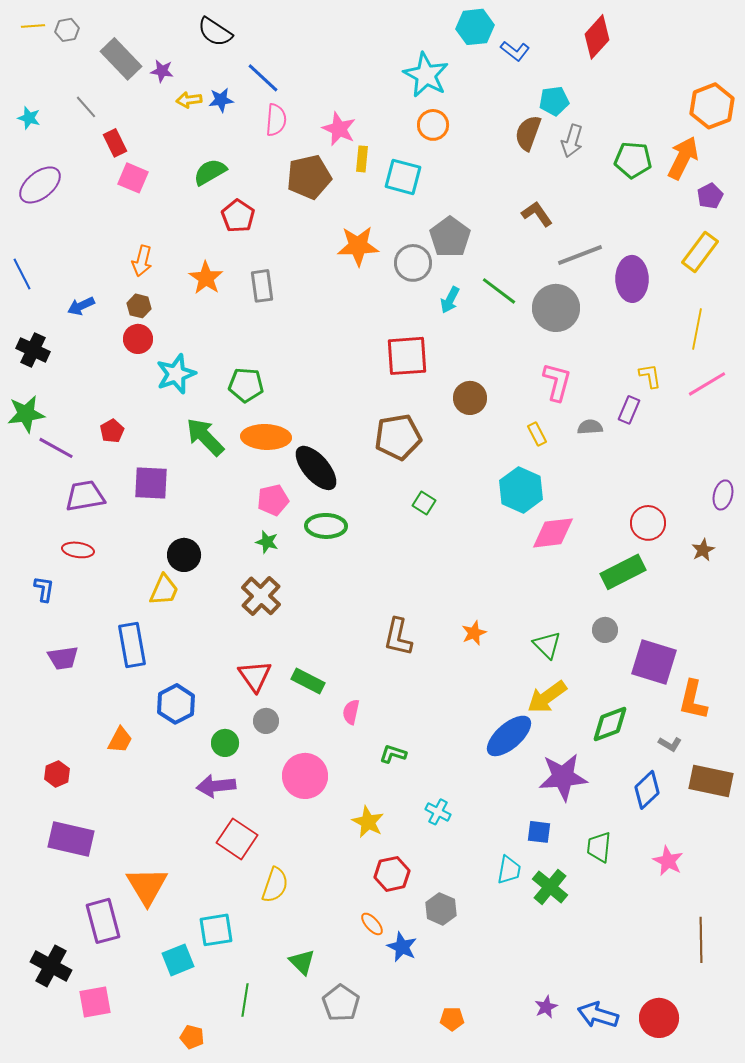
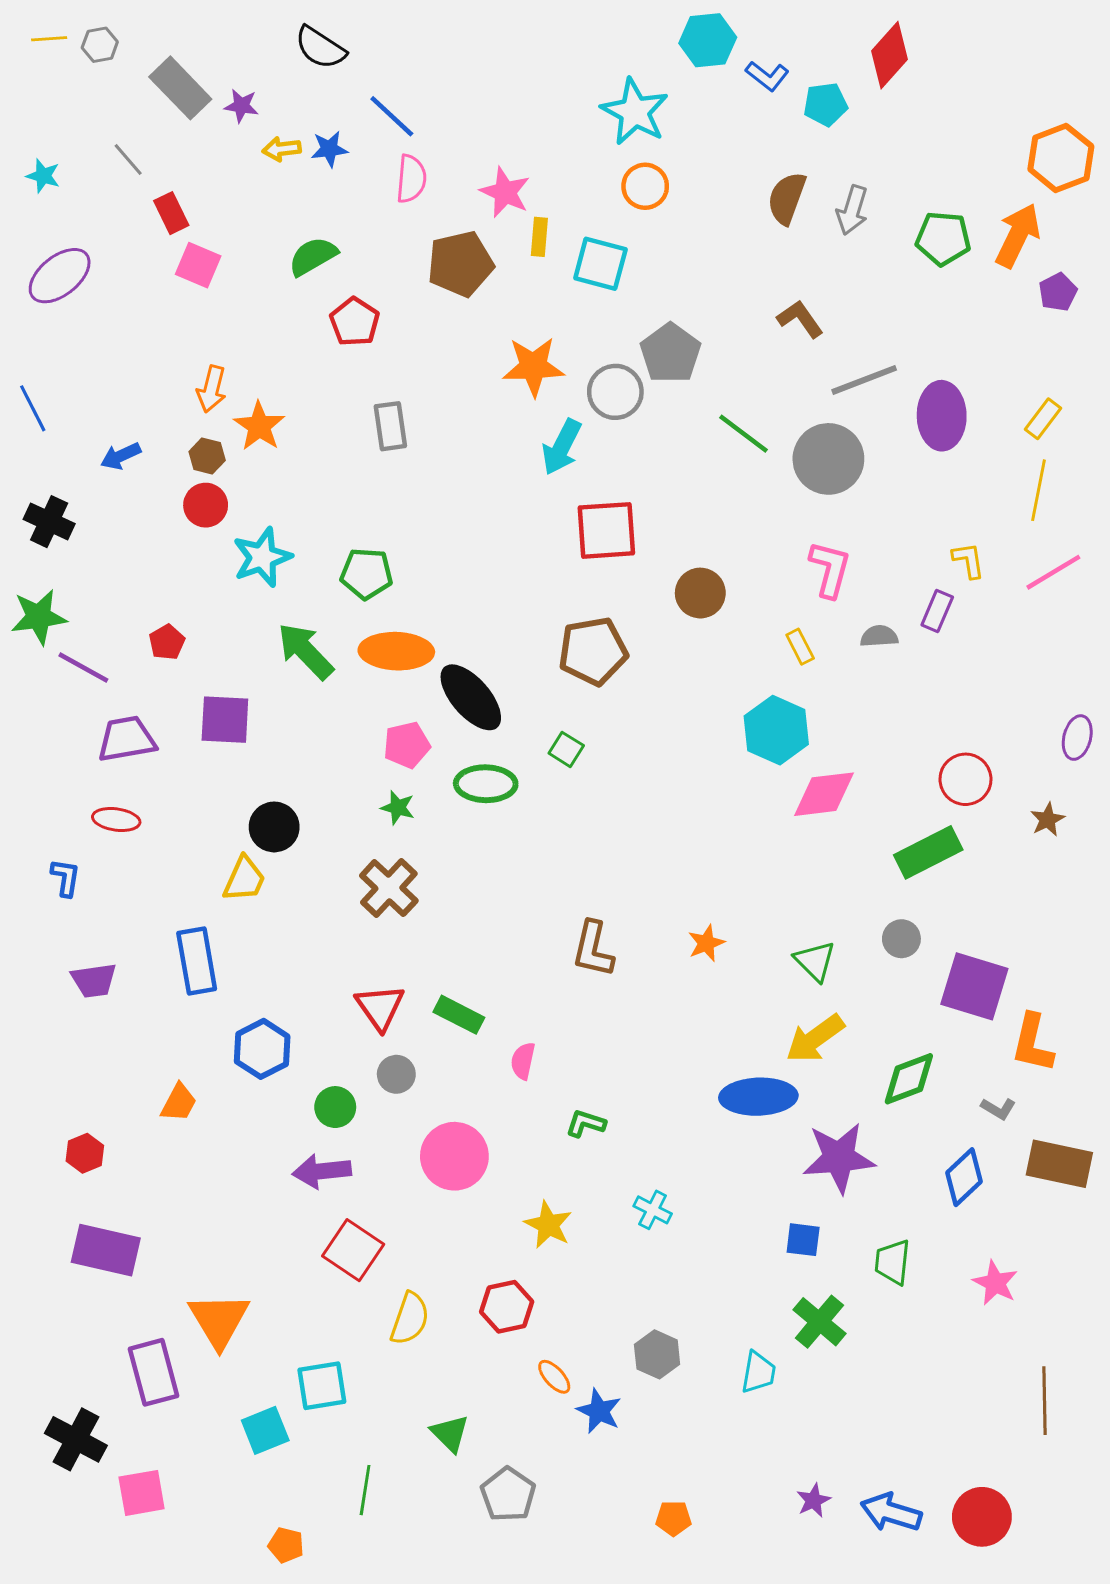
cyan pentagon: (554, 101) -> (825, 104), moved
yellow rectangle: (700, 252) -> (1043, 419), moved, size x0.7
orange star: (206, 278) -> (259, 426), moved
cyan arrow: (450, 300) -> (562, 447), moved, size x1.4
green square: (424, 503) -> (566, 749), moved
blue ellipse: (509, 736) -> (758, 1097), turned 39
cyan trapezoid: (509, 870) -> (758, 1372), moved
red hexagon: (392, 874) -> (507, 1307), moved

